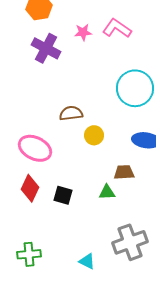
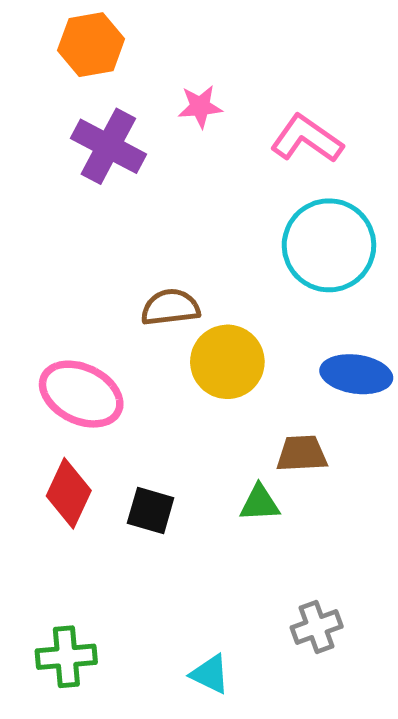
pink L-shape: (117, 28) -> (307, 139), moved
yellow circle: (94, 135) -> (227, 362), size x1.5
gray cross: (130, 242) -> (317, 627), size x0.6

